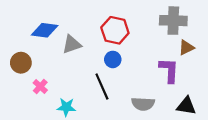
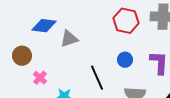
red hexagon: (115, 30) -> (126, 21), moved
blue circle: (113, 59) -> (125, 60), moved

